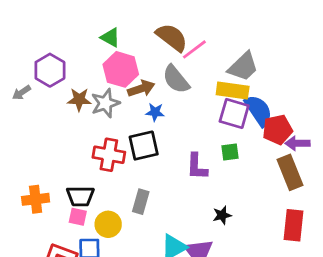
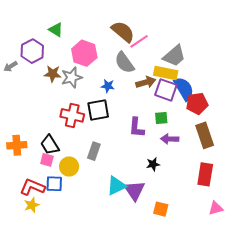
green triangle: (110, 37) -> (56, 30), moved
brown arrow: (141, 89) -> (146, 82), moved
purple arrow: (298, 143) -> (170, 139), moved
black trapezoid: (80, 196) -> (50, 145), turned 55

